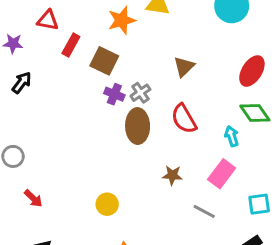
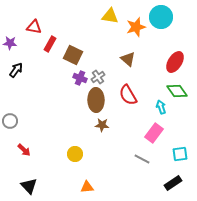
orange star: (122, 20) -> (136, 27), moved
brown triangle: (184, 67) -> (128, 59), turned -35
brown star: (172, 175) -> (102, 125), moved

